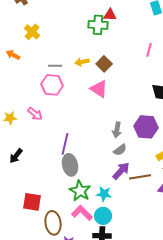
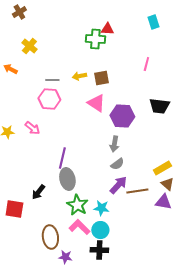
brown square: (104, 64) -> (101, 78), turned 35
purple hexagon: (146, 127) -> (122, 116), moved
black arrow: (16, 156) -> (38, 192), moved
red square: (32, 202) -> (14, 209), moved

